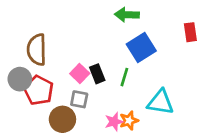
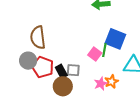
blue square: (141, 48) -> (115, 39), moved, turned -30
pink square: (80, 73) -> (95, 54), moved
black rectangle: (97, 74) -> (61, 71), moved

